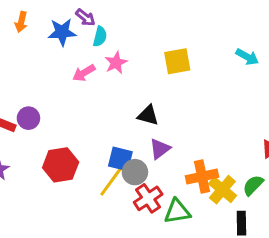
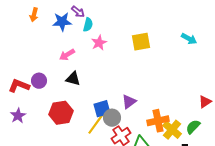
pink arrow: (84, 73) -> (67, 55), moved
black triangle: (148, 115) -> (73, 79), moved
blue square: (120, 159) -> (102, 109), turned -30

